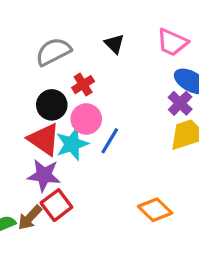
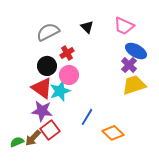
blue line: (110, 141) -> (87, 117), moved

